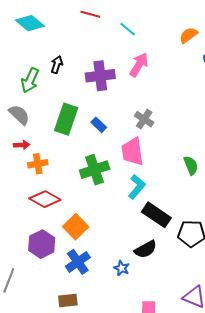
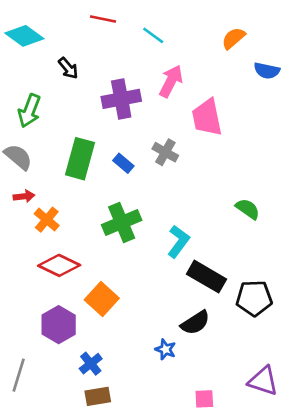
black arrow: (57, 65) -> (68, 68), moved, turned 126
gray cross: (144, 119) -> (165, 152), moved
pink trapezoid: (133, 152) -> (207, 117), moved
orange cross: (38, 164) -> (47, 220), turned -36
green semicircle: (191, 165) -> (248, 209), turned -30
blue cross: (78, 262) -> (91, 364), moved, size x0.7

